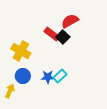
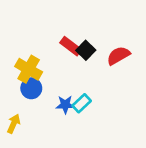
red semicircle: (70, 21) -> (118, 56), moved
blue circle: (23, 76) -> (31, 88), moved

